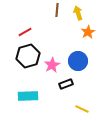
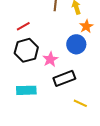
blue circle: (78, 61) -> (76, 44), moved
black rectangle: (66, 84) -> (64, 78), size x1.5

